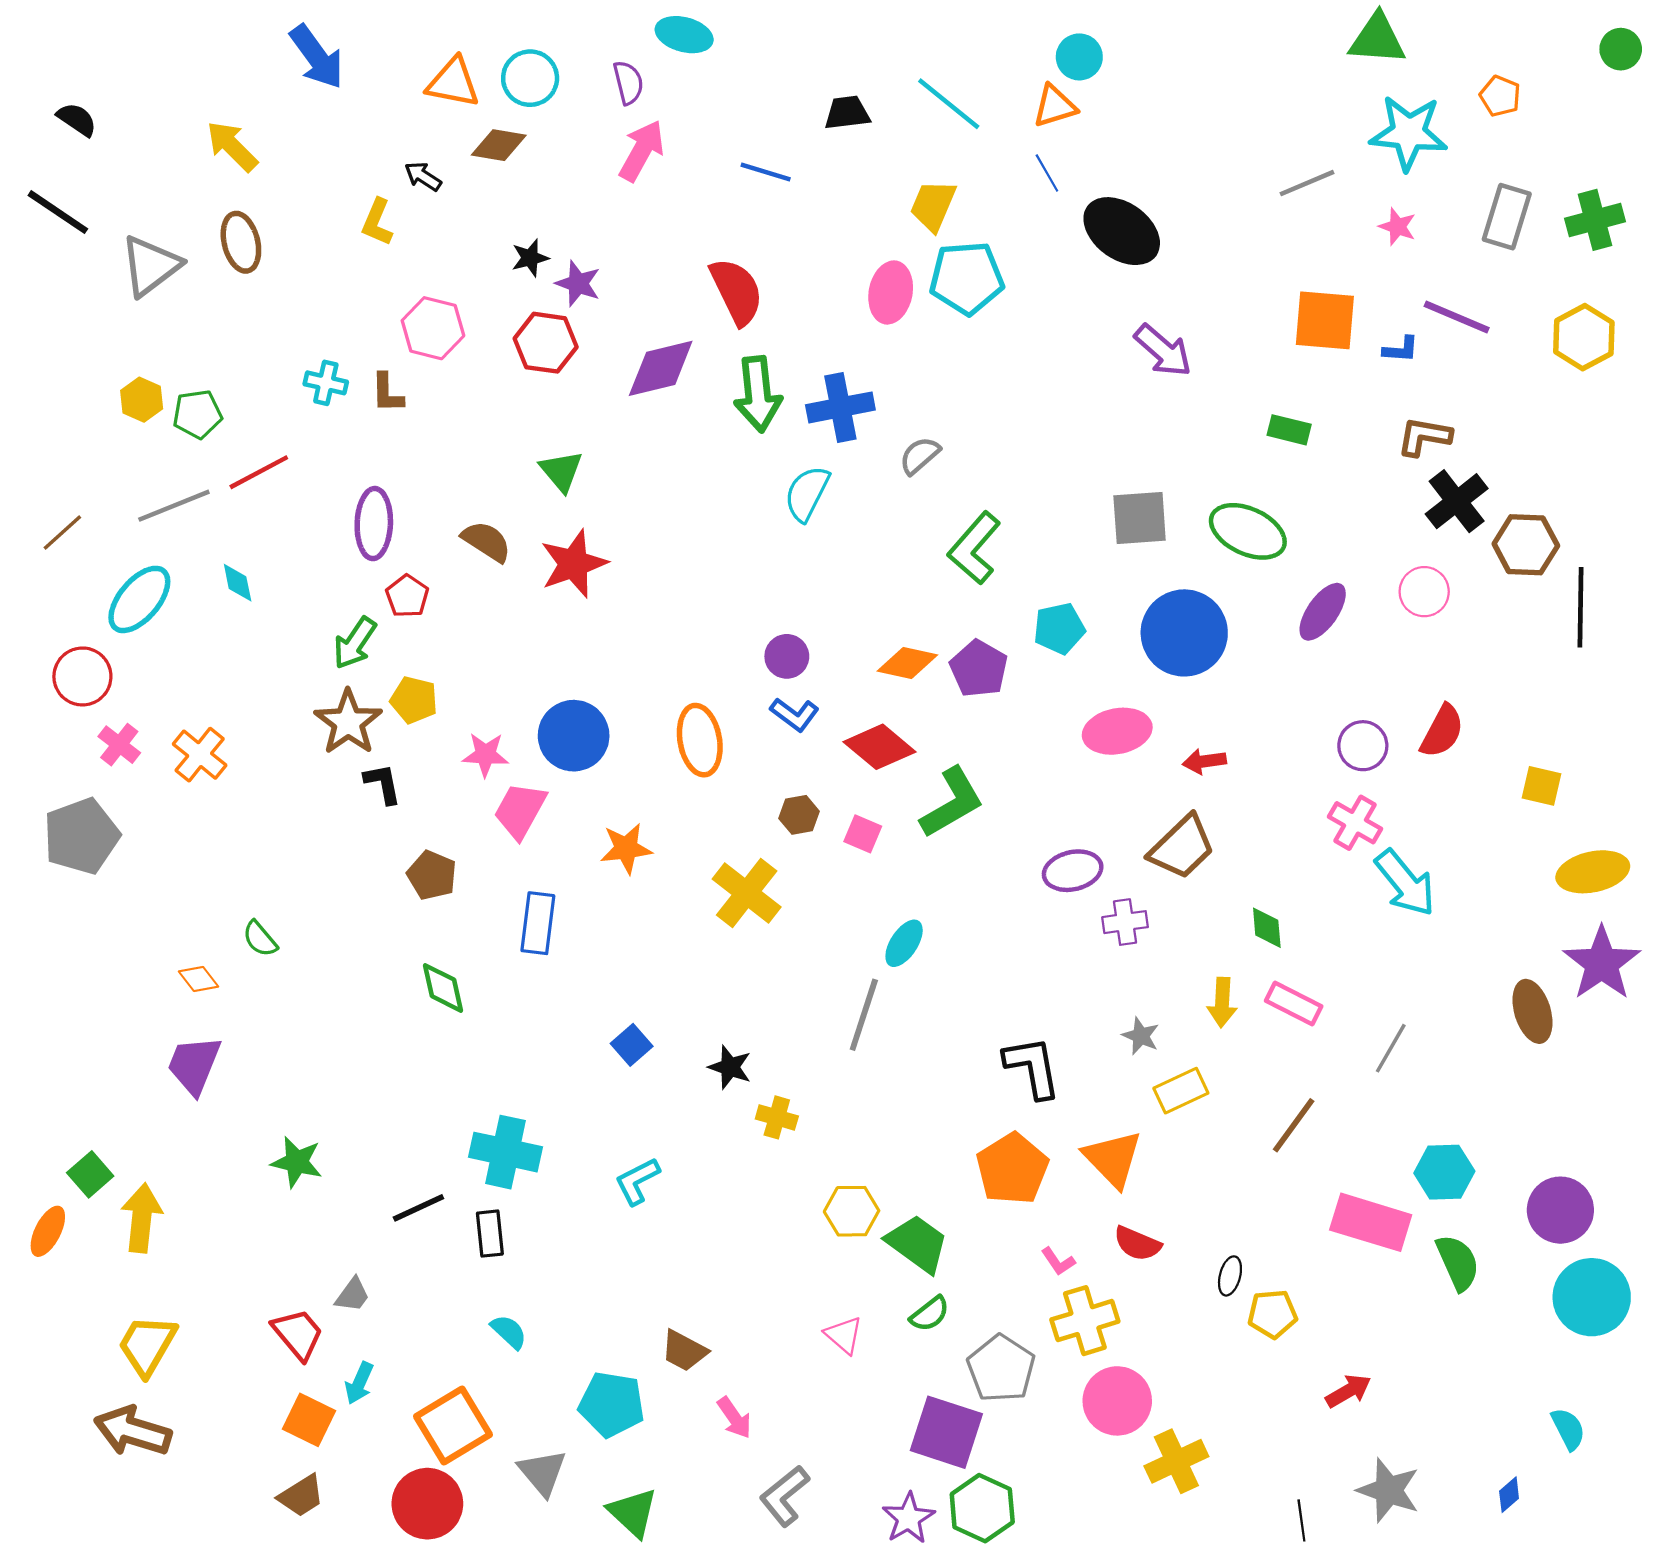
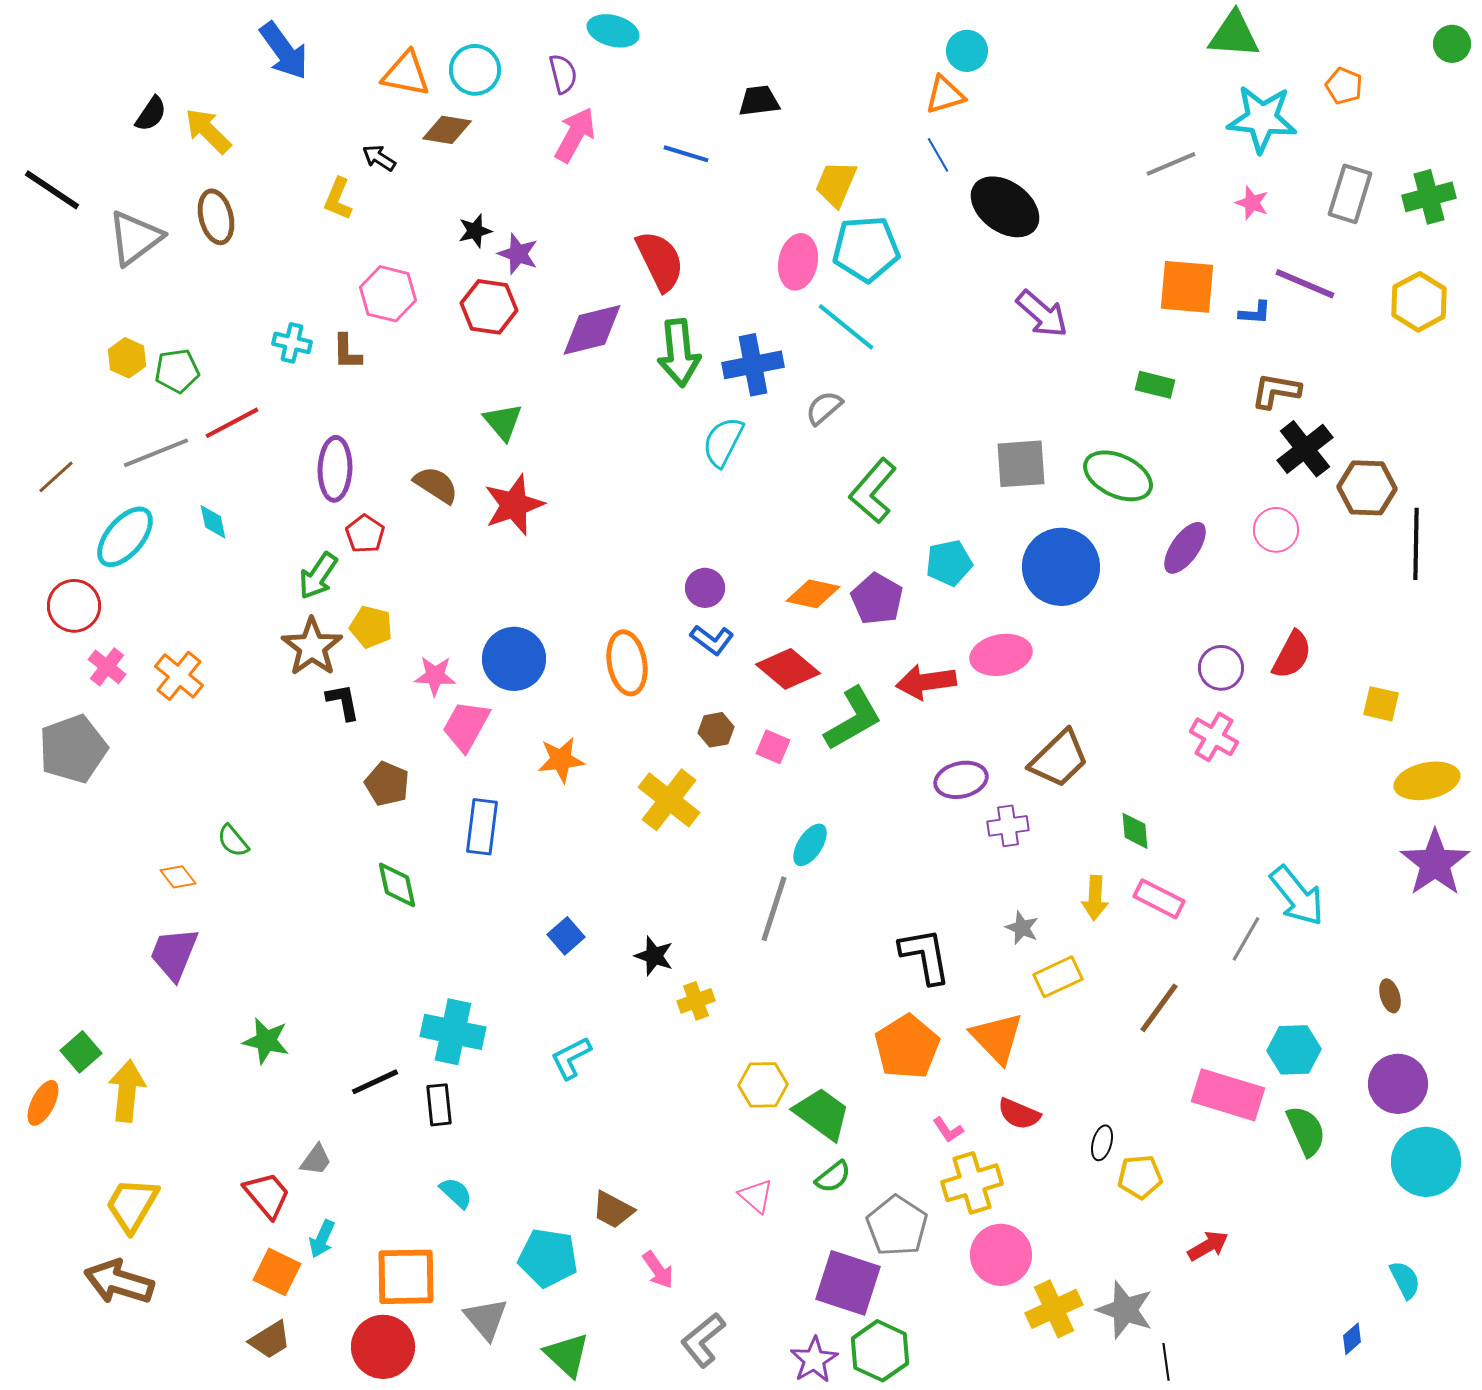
cyan line: (949, 104) -> (846, 327), moved
black semicircle: (77, 119) -> (151, 114), moved, turned 90
red arrow: (1204, 761) -> (926, 682), moved, size x1.5
cyan arrow: (1405, 883) -> (1297, 896), moved
brown ellipse: (1533, 1011) -> (1390, 996), moved, size x0.6
yellow cross: (777, 1117) -> (696, 1001), turned -36
orange square: (453, 1426) -> (406, 1277), turned 30
gray star: (1388, 1490) -> (1125, 1310), moved

